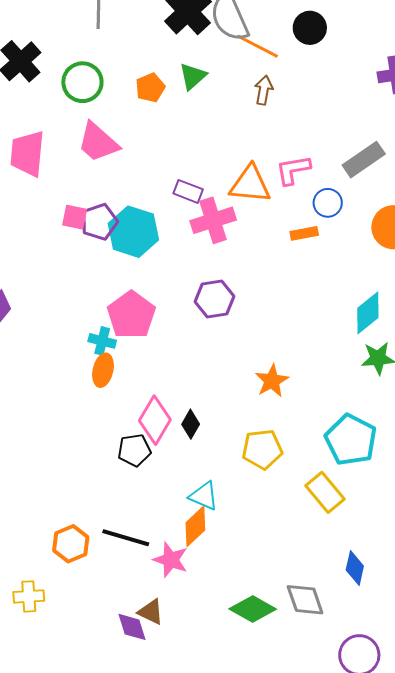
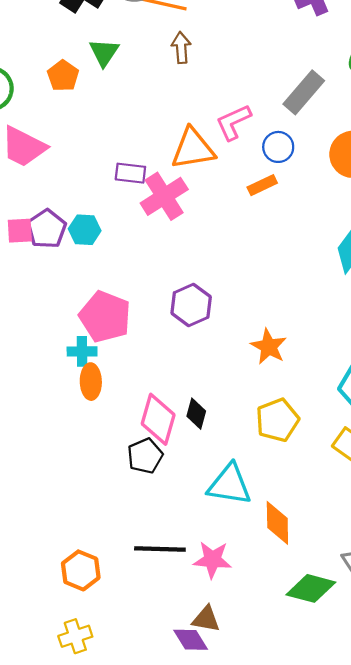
cyan hexagon: (133, 232) -> (85, 230), size x0.6
purple hexagon: (214, 299) -> (191, 305), moved
cyan triangle: (204, 496) -> (230, 485), size x1.4
orange diamond: (195, 526) -> (277, 523), moved, turned -33
orange hexagon: (71, 544) -> (81, 570), moved

